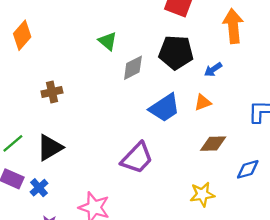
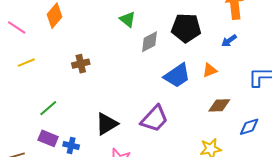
blue arrow: (213, 69) -> (229, 41), moved
black triangle: (50, 148) -> (107, 124), moved
blue cross: (39, 188) -> (71, 146), turned -35

